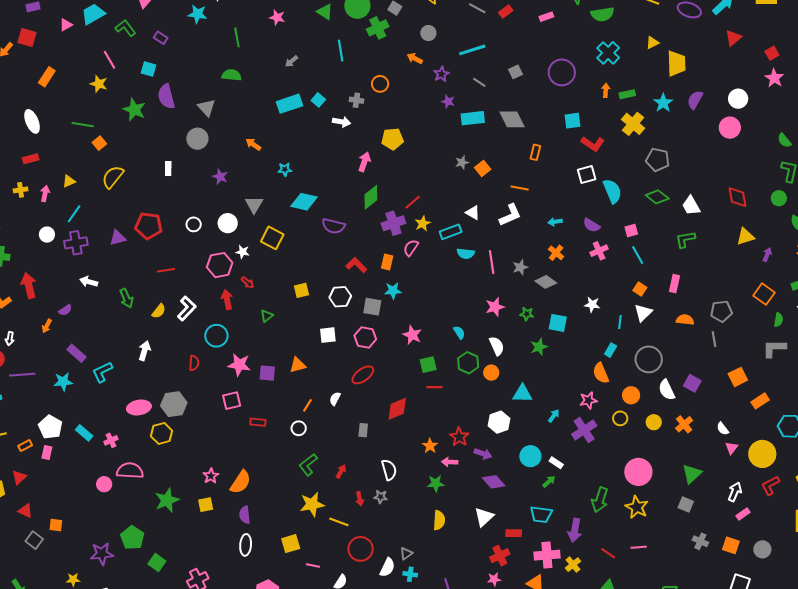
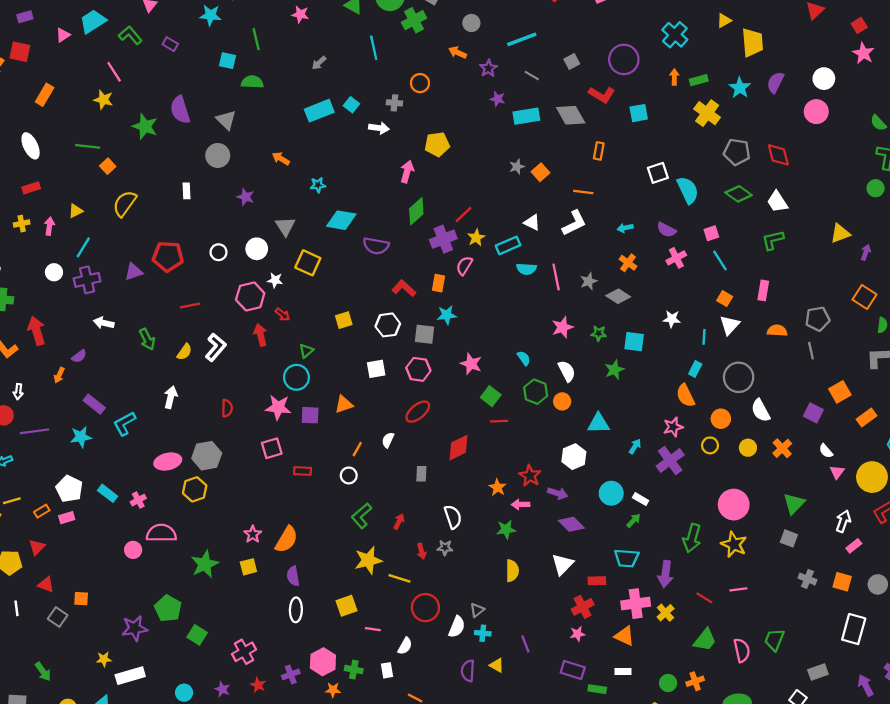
cyan square: (149, 69) -> (227, 61), moved
red L-shape: (593, 144) -> (602, 95), moved
red diamond: (738, 197) -> (778, 155), moved
cyan circle: (216, 336) -> (296, 377), moved
green square: (428, 365) -> (491, 396), turned -36
purple square: (692, 383) -> (813, 413), moved
pink rectangle: (47, 453) -> (67, 518), turned 64

